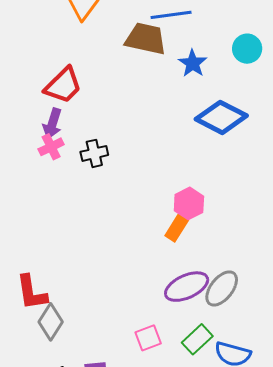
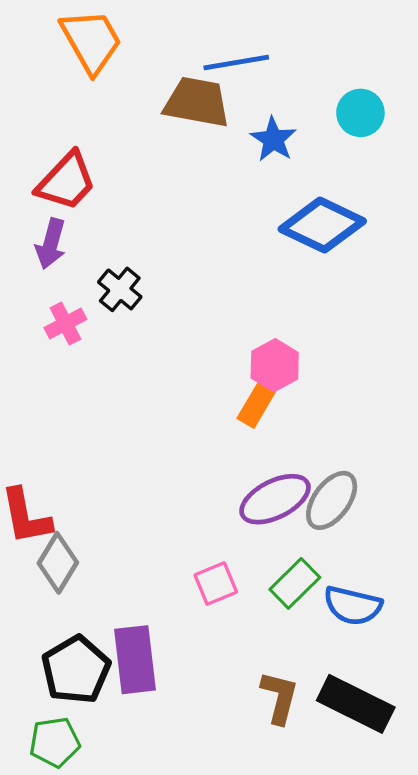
pink cross: (51, 147) -> (65, 324), moved
black cross: (94, 153) -> (120, 289), turned -36

